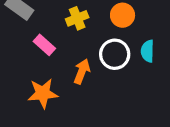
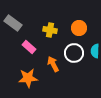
yellow cross: (77, 18) -> (50, 30), turned 32
orange arrow: (82, 71) -> (53, 64), turned -49

